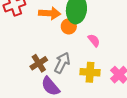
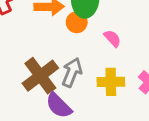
brown cross: (39, 63) -> (40, 76), size x1.5

